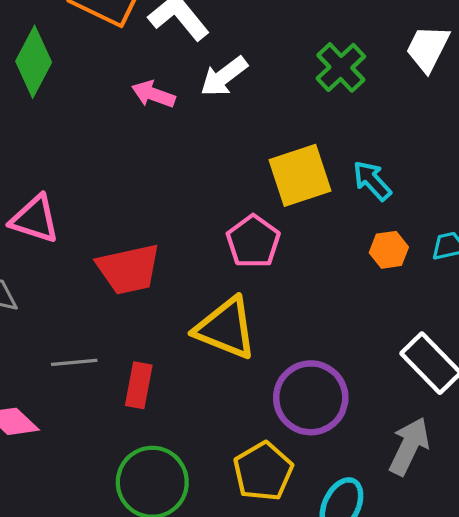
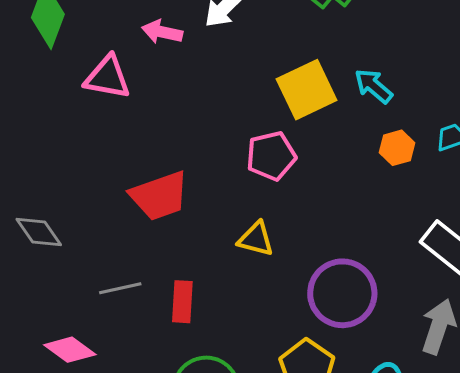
pink triangle: (35, 219) -> (107, 77), moved
pink pentagon: (253, 241) -> (271, 156), turned 30
yellow triangle: (226, 328) -> (256, 239), size x0.6

